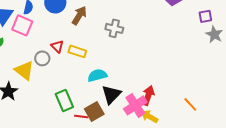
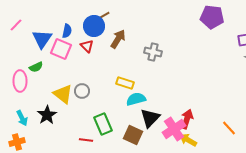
red triangle: (57, 46) -> (87, 46), moved
yellow rectangle: (77, 51) -> (125, 83), moved
gray circle: (42, 58) -> (82, 91), moved
brown square: (94, 111) -> (133, 135), turned -36
red line: (81, 116) -> (86, 140), moved

